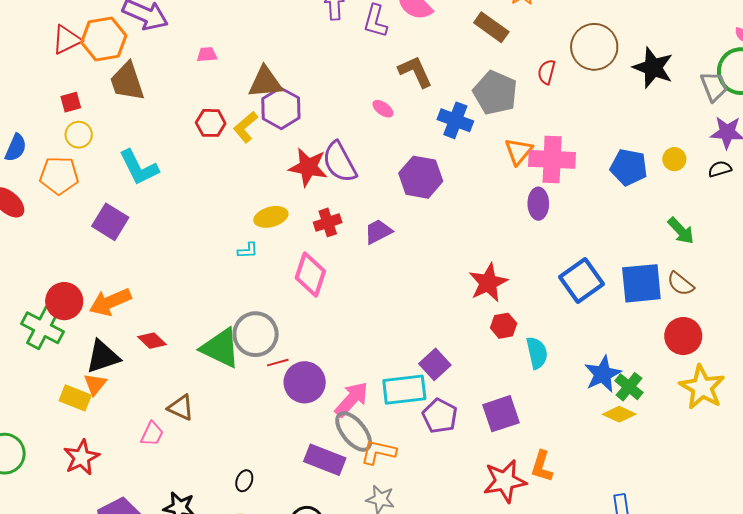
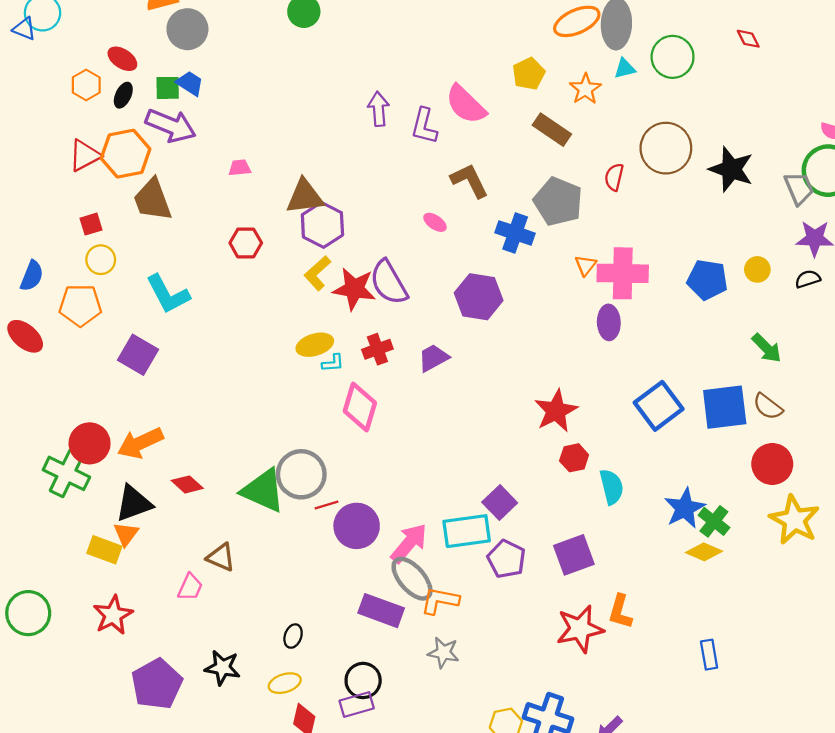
yellow L-shape: (246, 127) -> (317, 273), moved
orange triangle: (519, 151) -> (586, 265), size x0.7
cyan L-shape: (248, 250) -> (333, 363), moved

